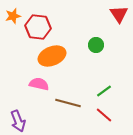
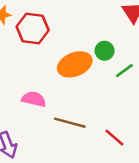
orange ellipse: (52, 56) -> (75, 64), moved
green line: (104, 91) -> (124, 71), moved

